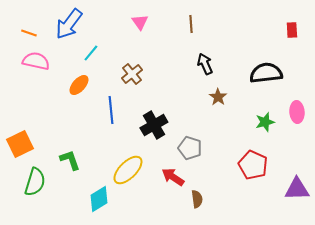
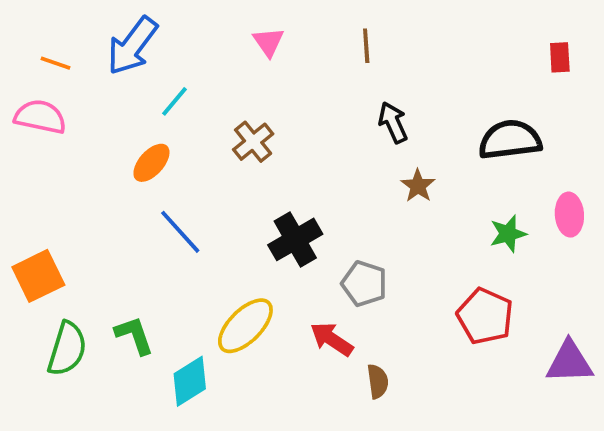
pink semicircle: (36, 61) -> (40, 117), moved
blue line: (111, 110) -> (180, 232), moved, turned -36
green L-shape: (70, 160) -> (134, 335), moved

